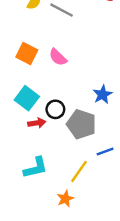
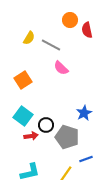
orange square: (27, 53) -> (23, 80), turned 30
pink semicircle: (58, 57) -> (61, 68), moved

